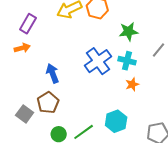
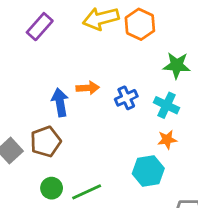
orange arrow: (22, 48) -> (88, 88), moved
blue cross: (98, 61) -> (126, 98), size x0.6
cyan hexagon: (116, 121) -> (148, 171), moved

